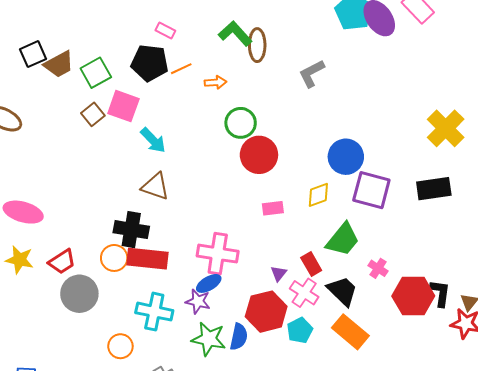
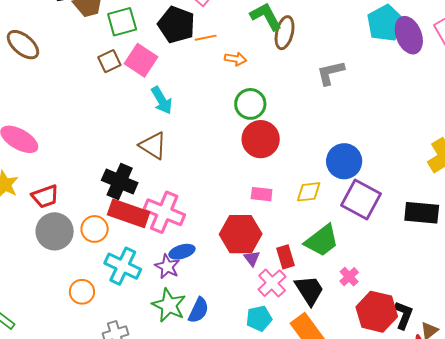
pink cross: (218, 254) -> (164, 212), moved
orange circle: (114, 258) -> (95, 229), moved
purple triangle: (279, 273) -> (252, 258), turned -30
red hexagon: (266, 312) -> (241, 234), moved

